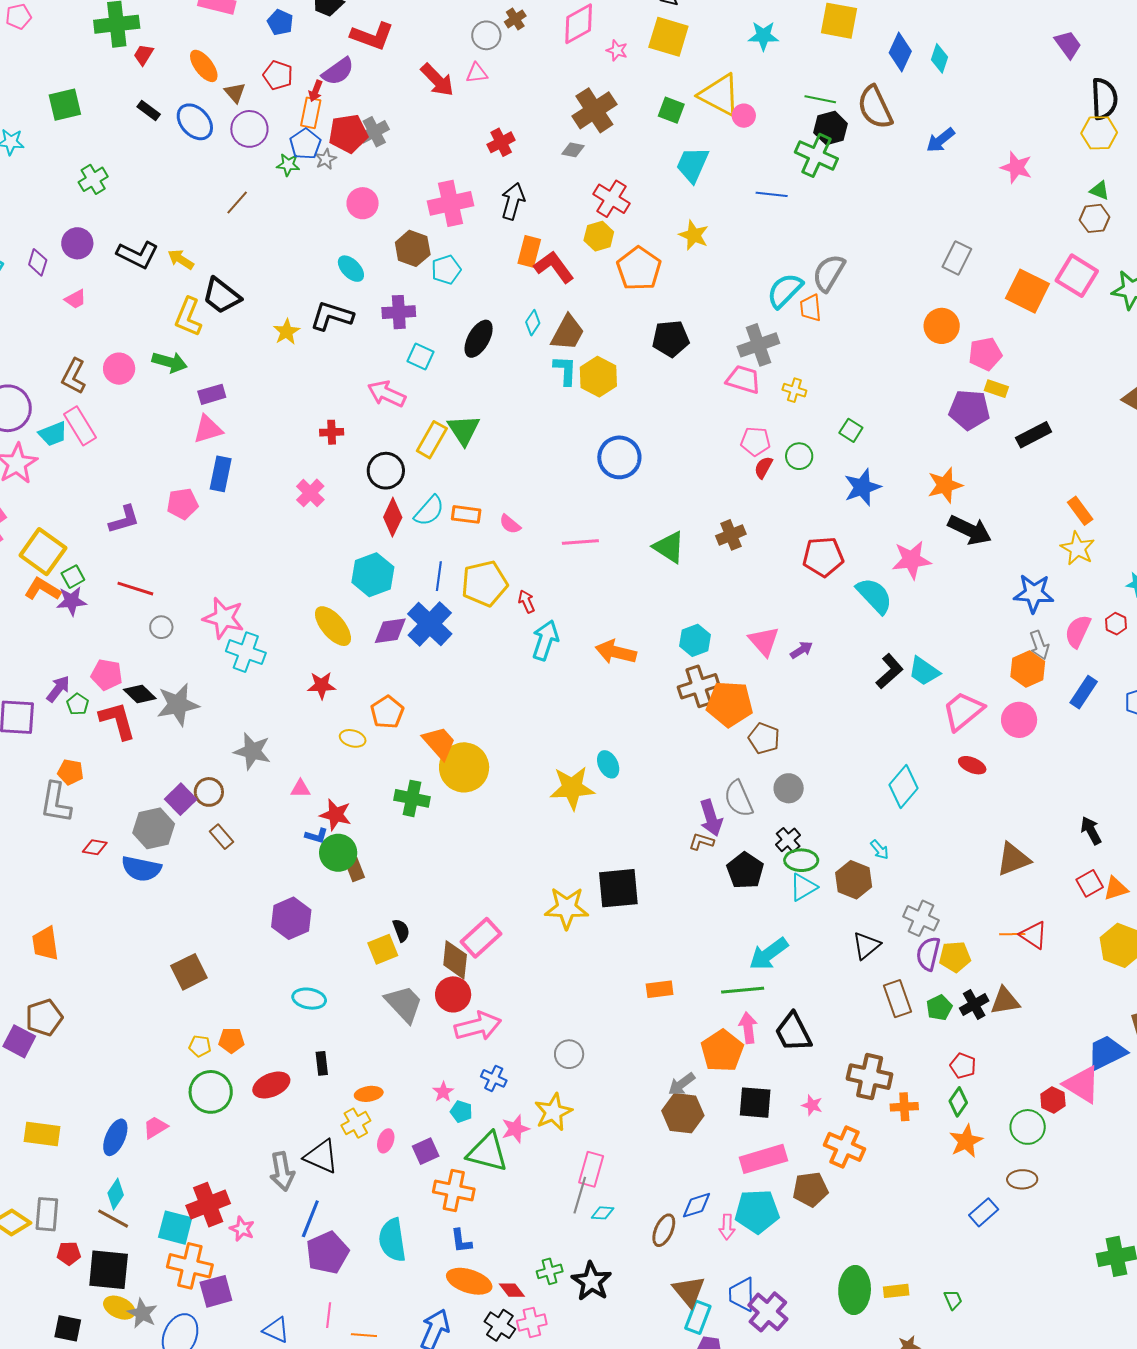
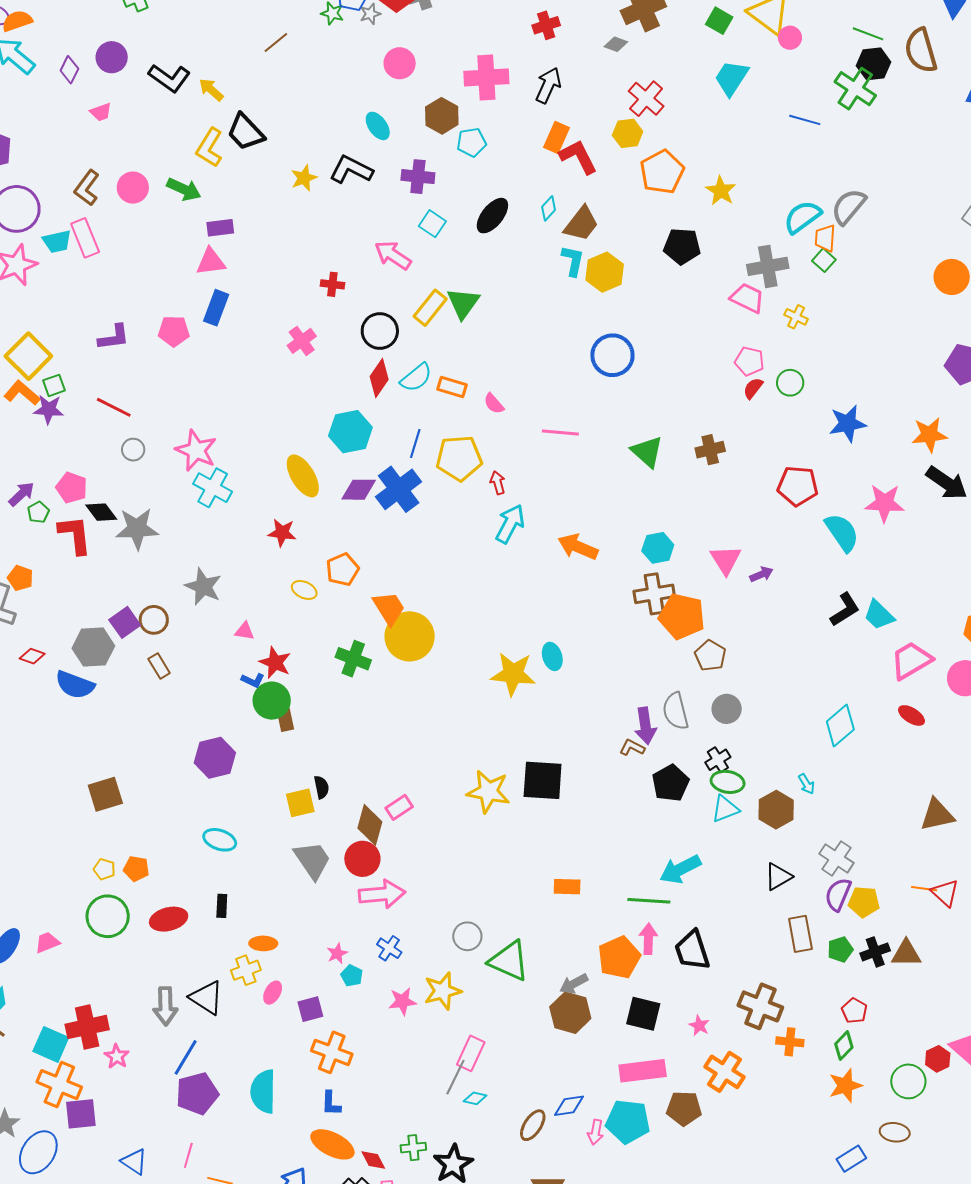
yellow star: (694, 235) -> (721, 191), moved
green square: (851, 430) -> (824, 260), moved
pink rectangle: (481, 938) -> (399, 807), size x0.7
green triangle: (487, 1152) -> (509, 961), moved

